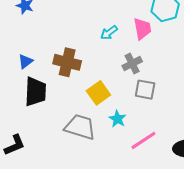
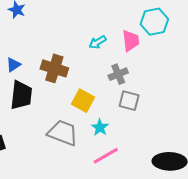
yellow square: (98, 93) -> (83, 101), turned -30
pink line: (143, 140) -> (106, 156), moved

